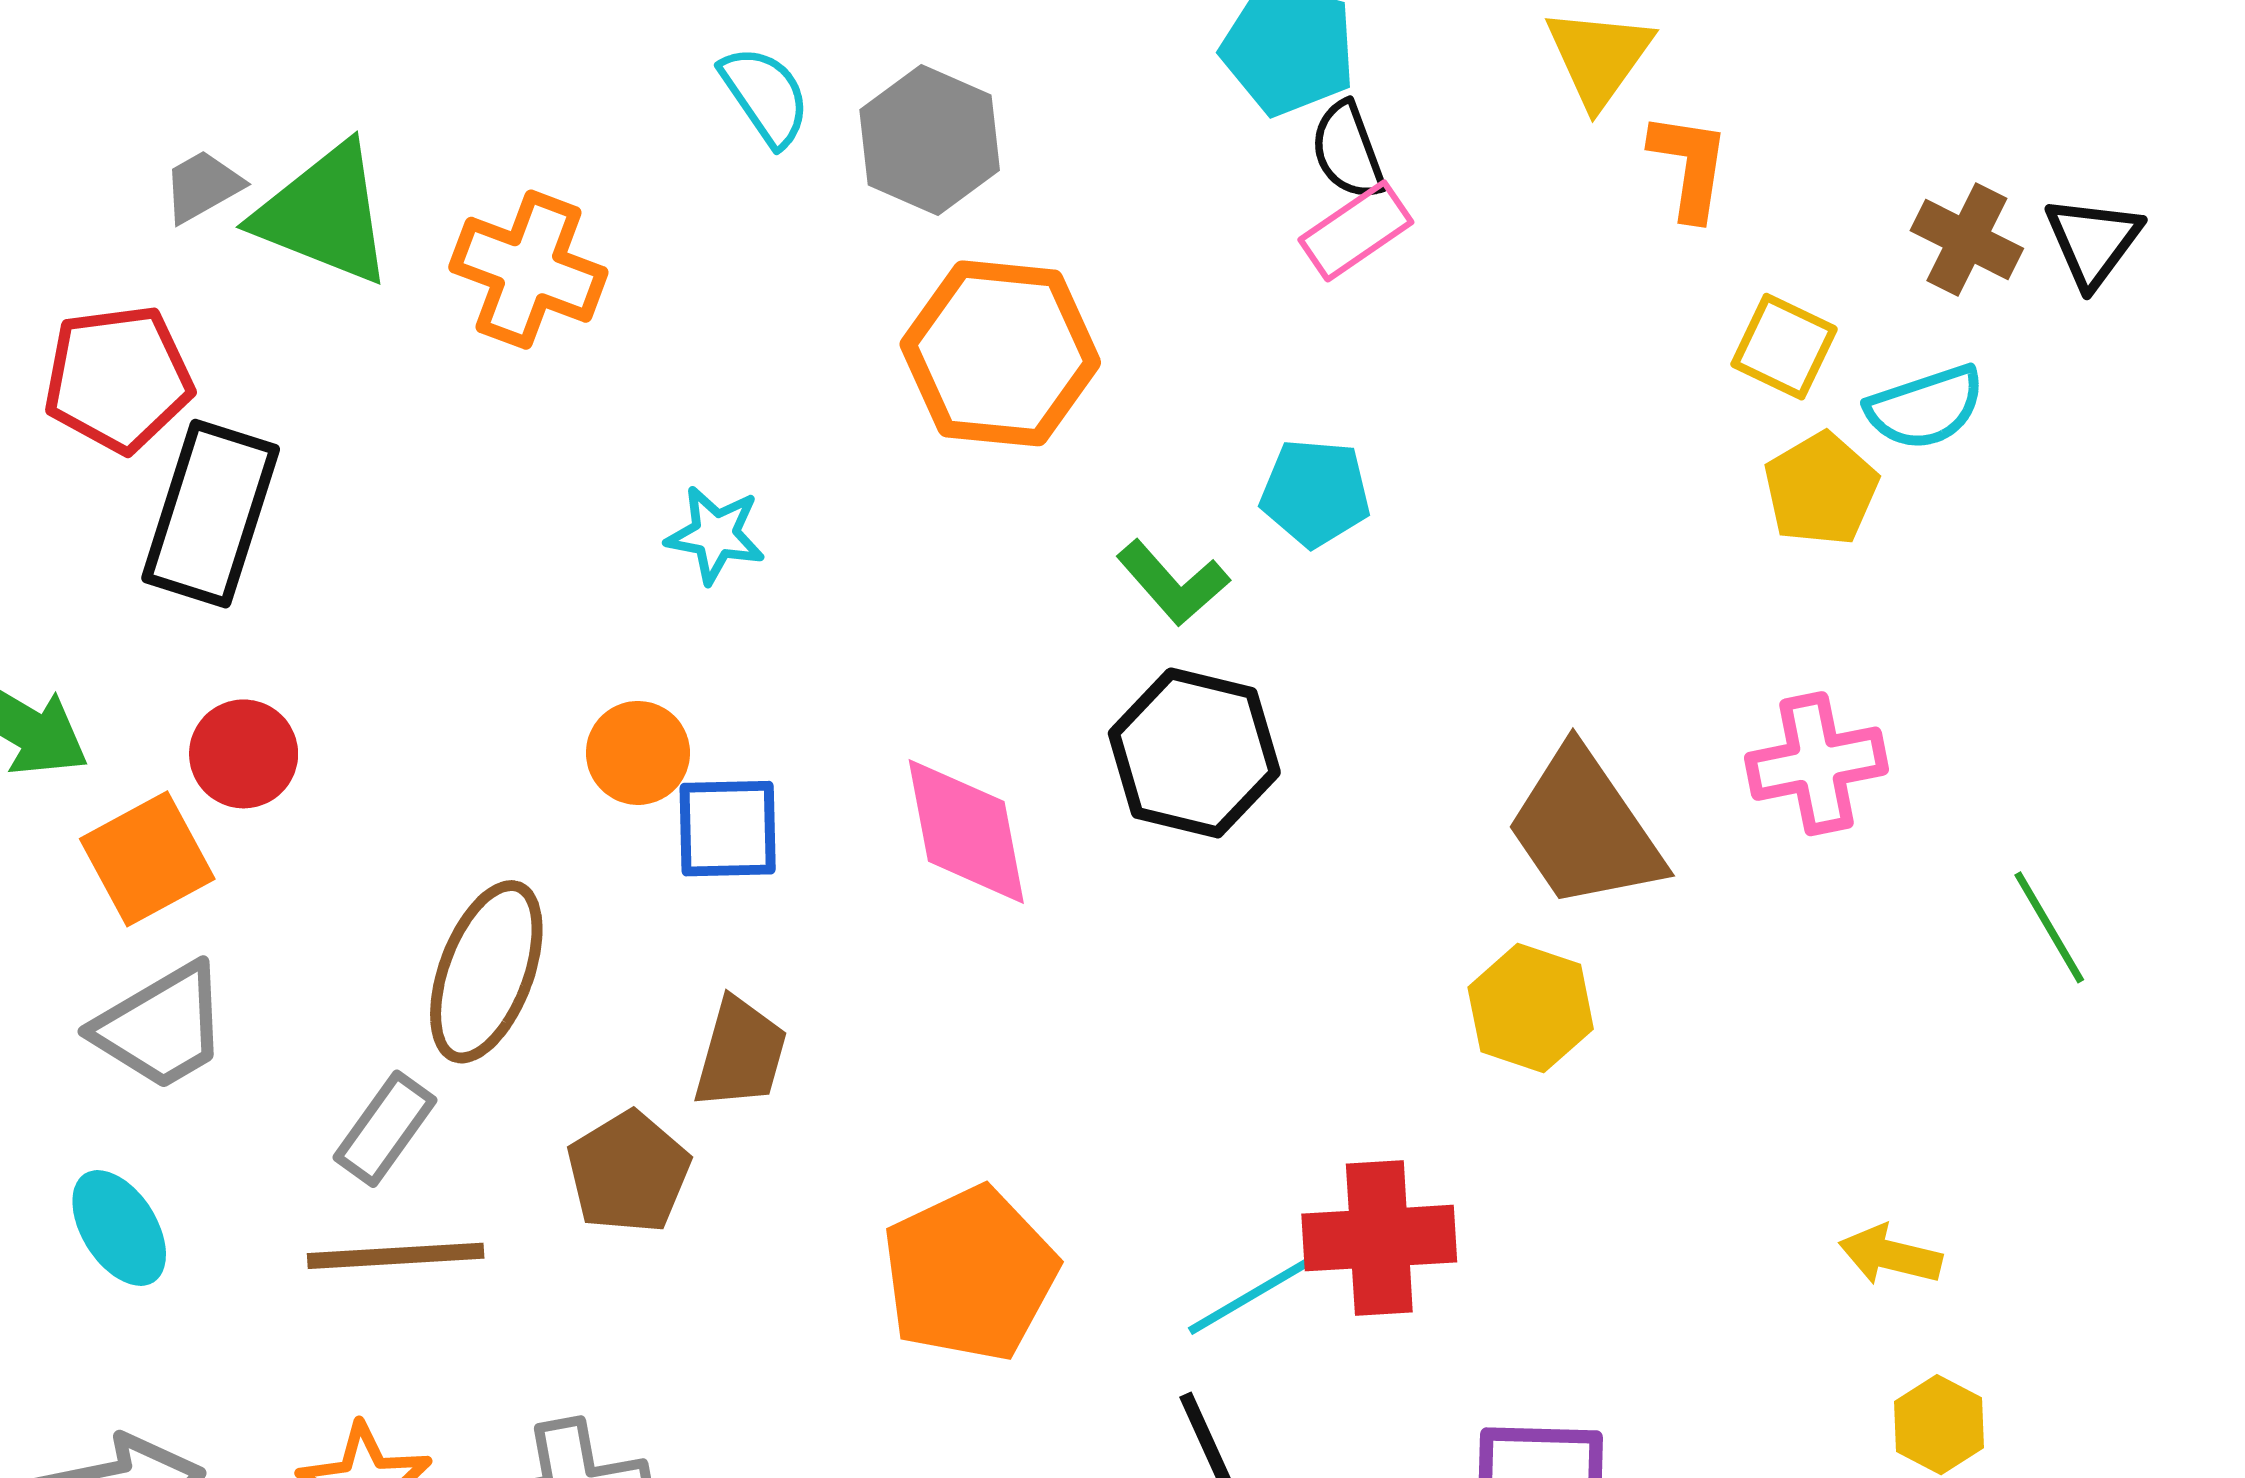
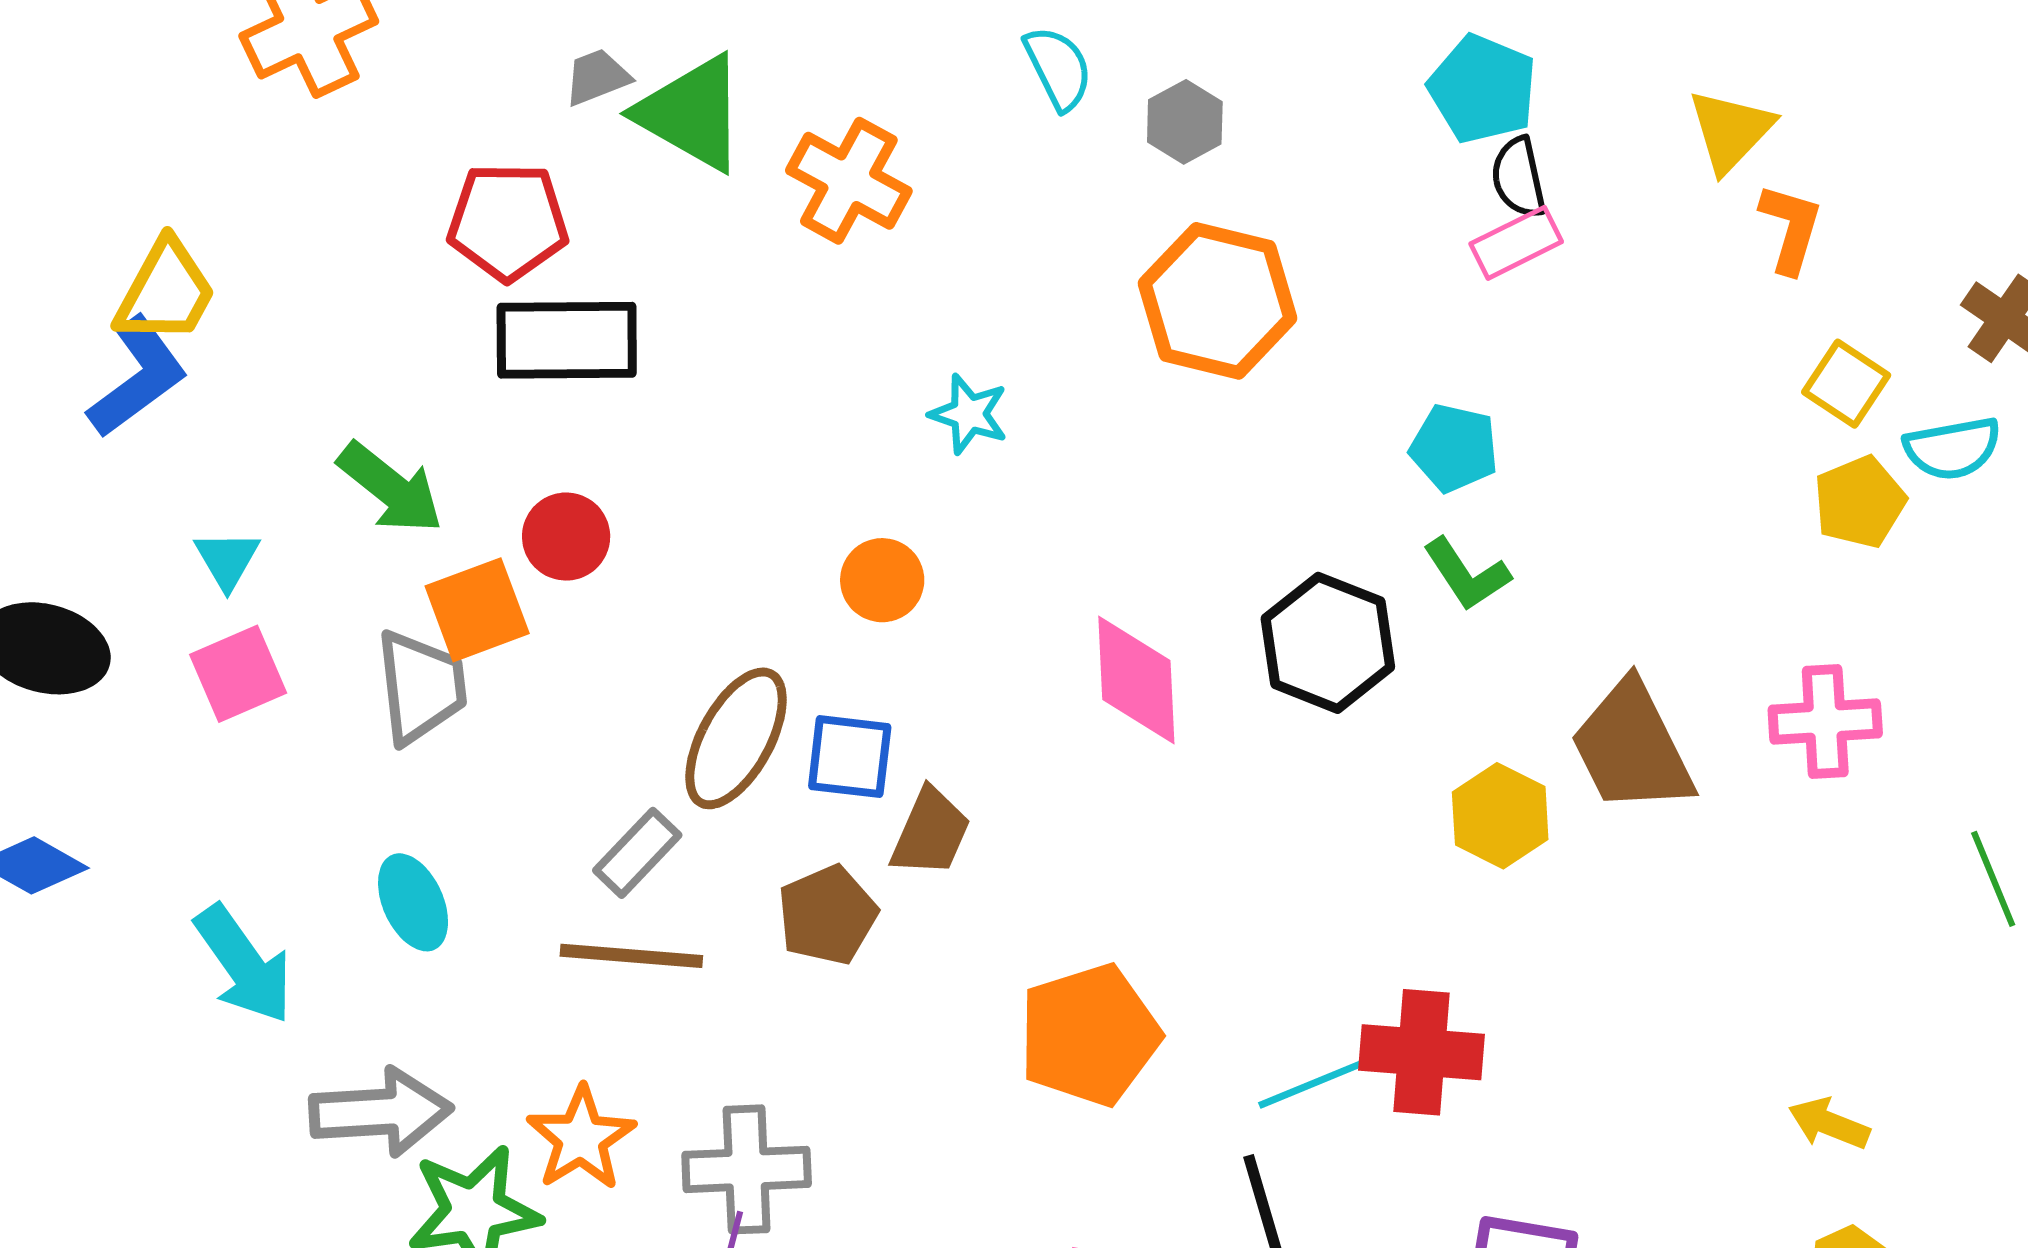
gray hexagon: (930, 140) -> (1185, 122), size x0.7
black rectangle: (211, 514) -> (567, 340), turned 64
green L-shape: (1173, 583) -> (1467, 574), moved
blue square: (728, 829) -> (850, 757), moved
yellow hexagon: (1531, 1008) -> (1500, 816), moved
gray trapezoid: (161, 1027) -> (421, 687), moved, turned -74

